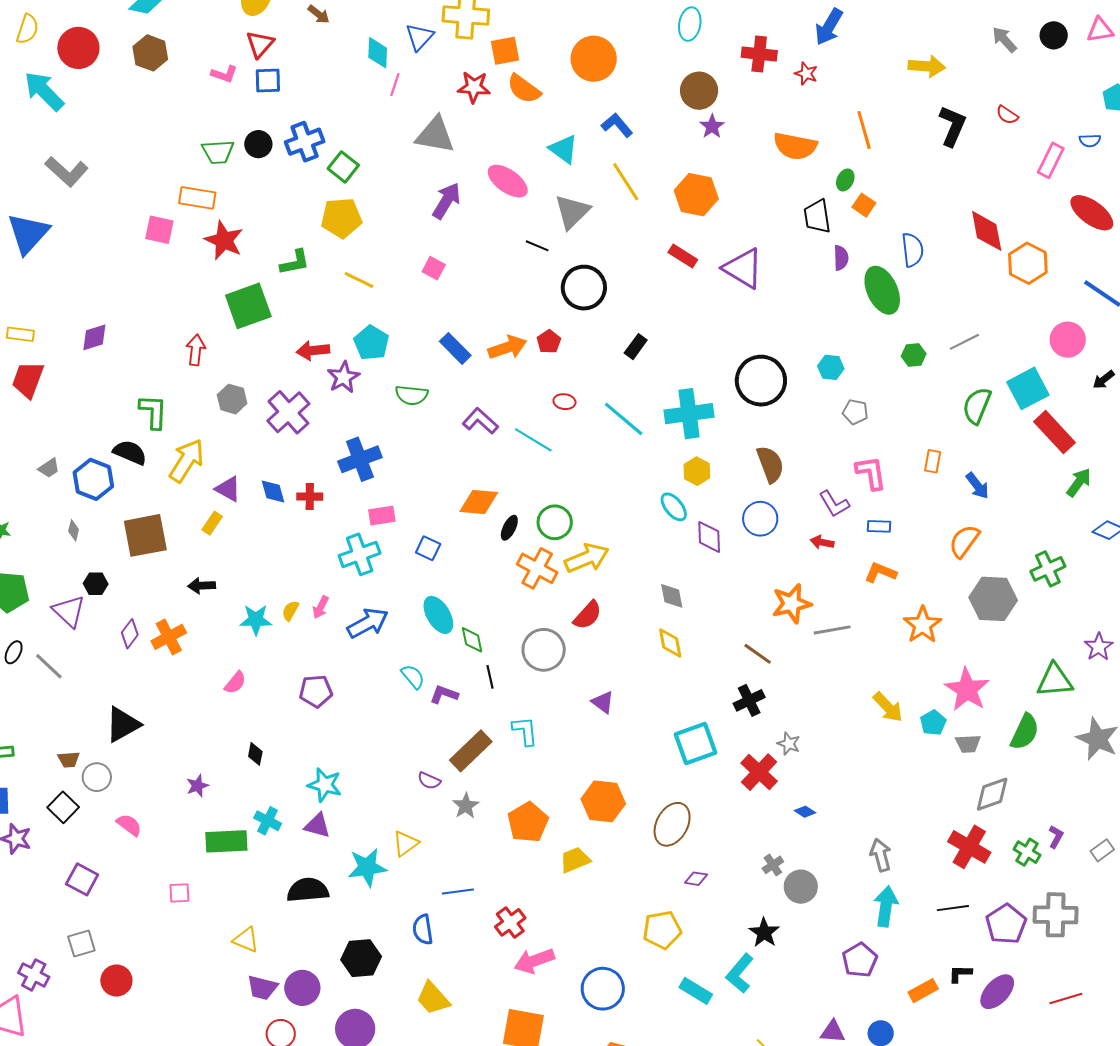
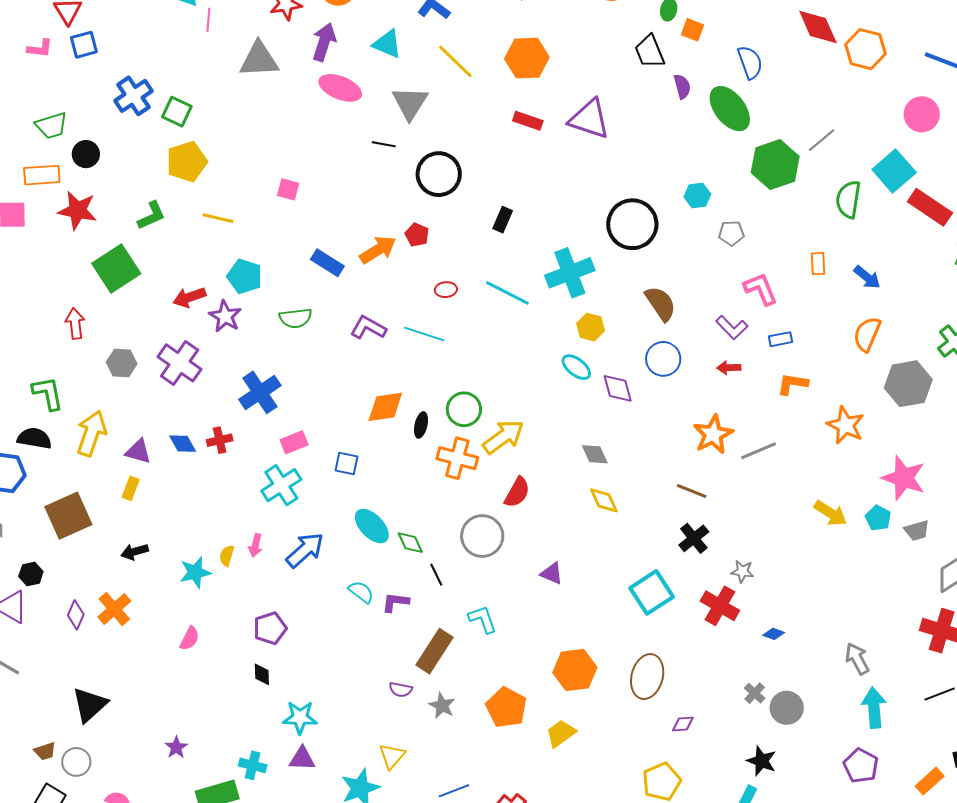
black circle: (258, 144) -> (86, 154), moved
purple arrow: (446, 201) -> (324, 42), moved
green hexagon: (914, 355) -> (775, 165), size x2.0
black diamond: (255, 754) -> (262, 674), moved

